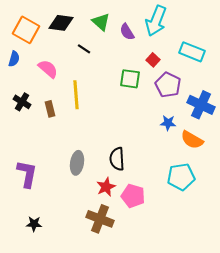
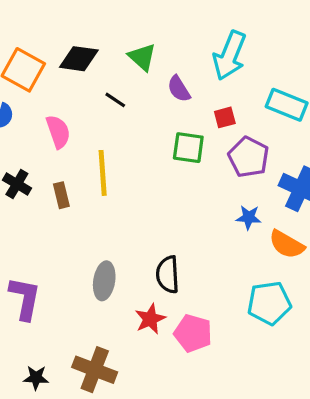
purple semicircle: (127, 32) -> (179, 89), moved
red square: (153, 60) -> (225, 117), turned 32
pink semicircle: (48, 69) -> (58, 132), turned 30
brown cross: (100, 219) -> (95, 370), moved

